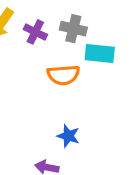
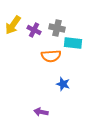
blue star: (68, 136) -> (63, 84), moved

